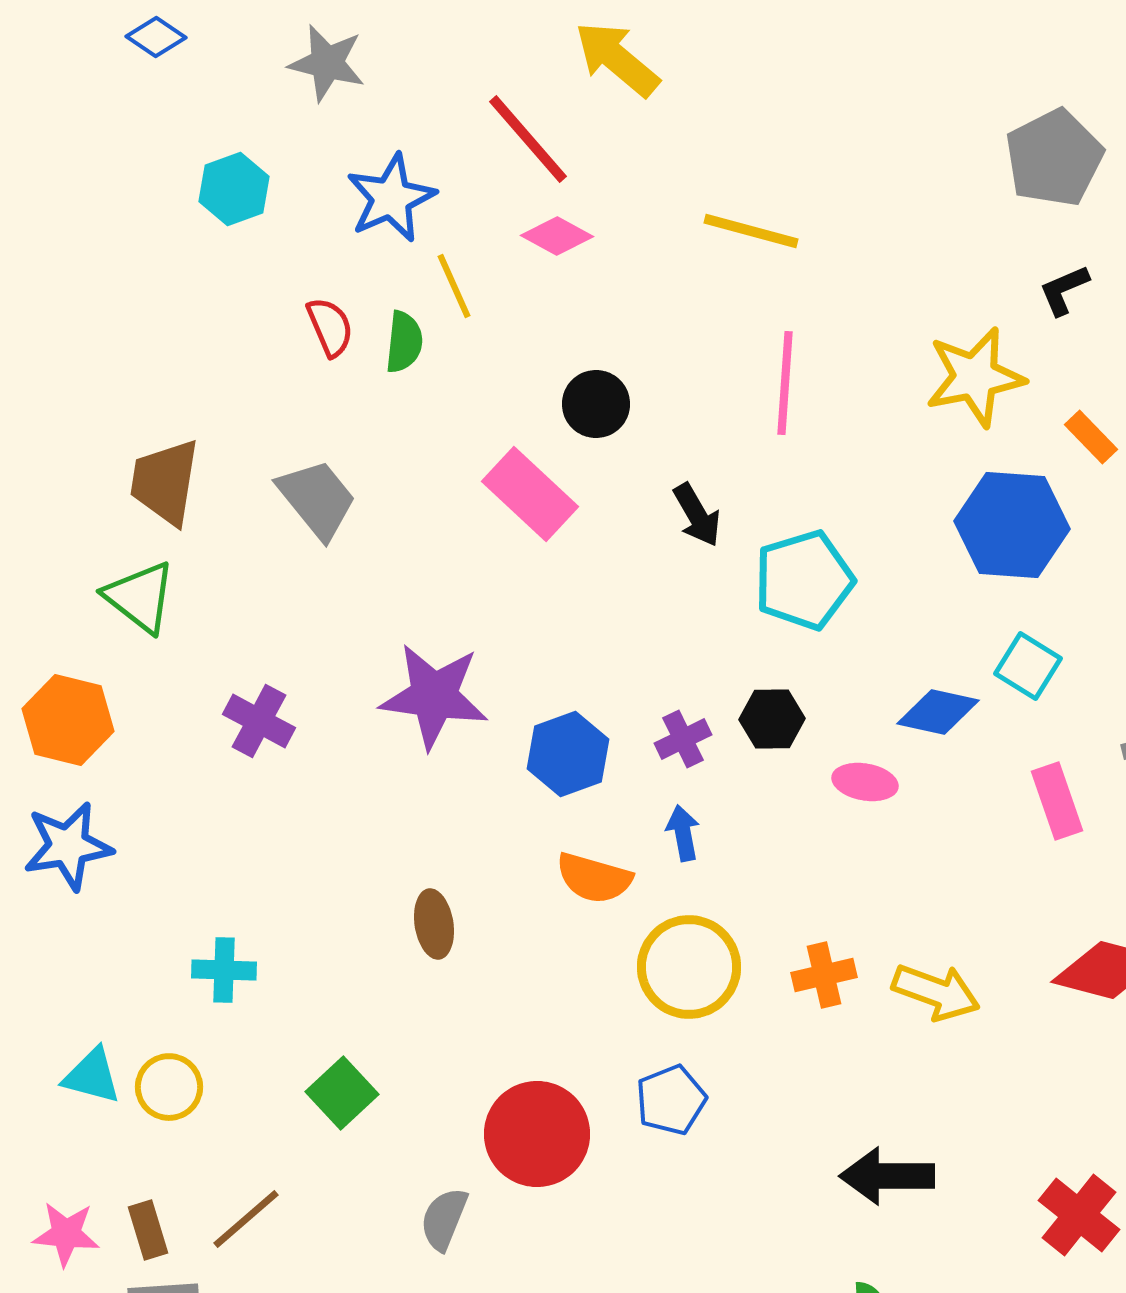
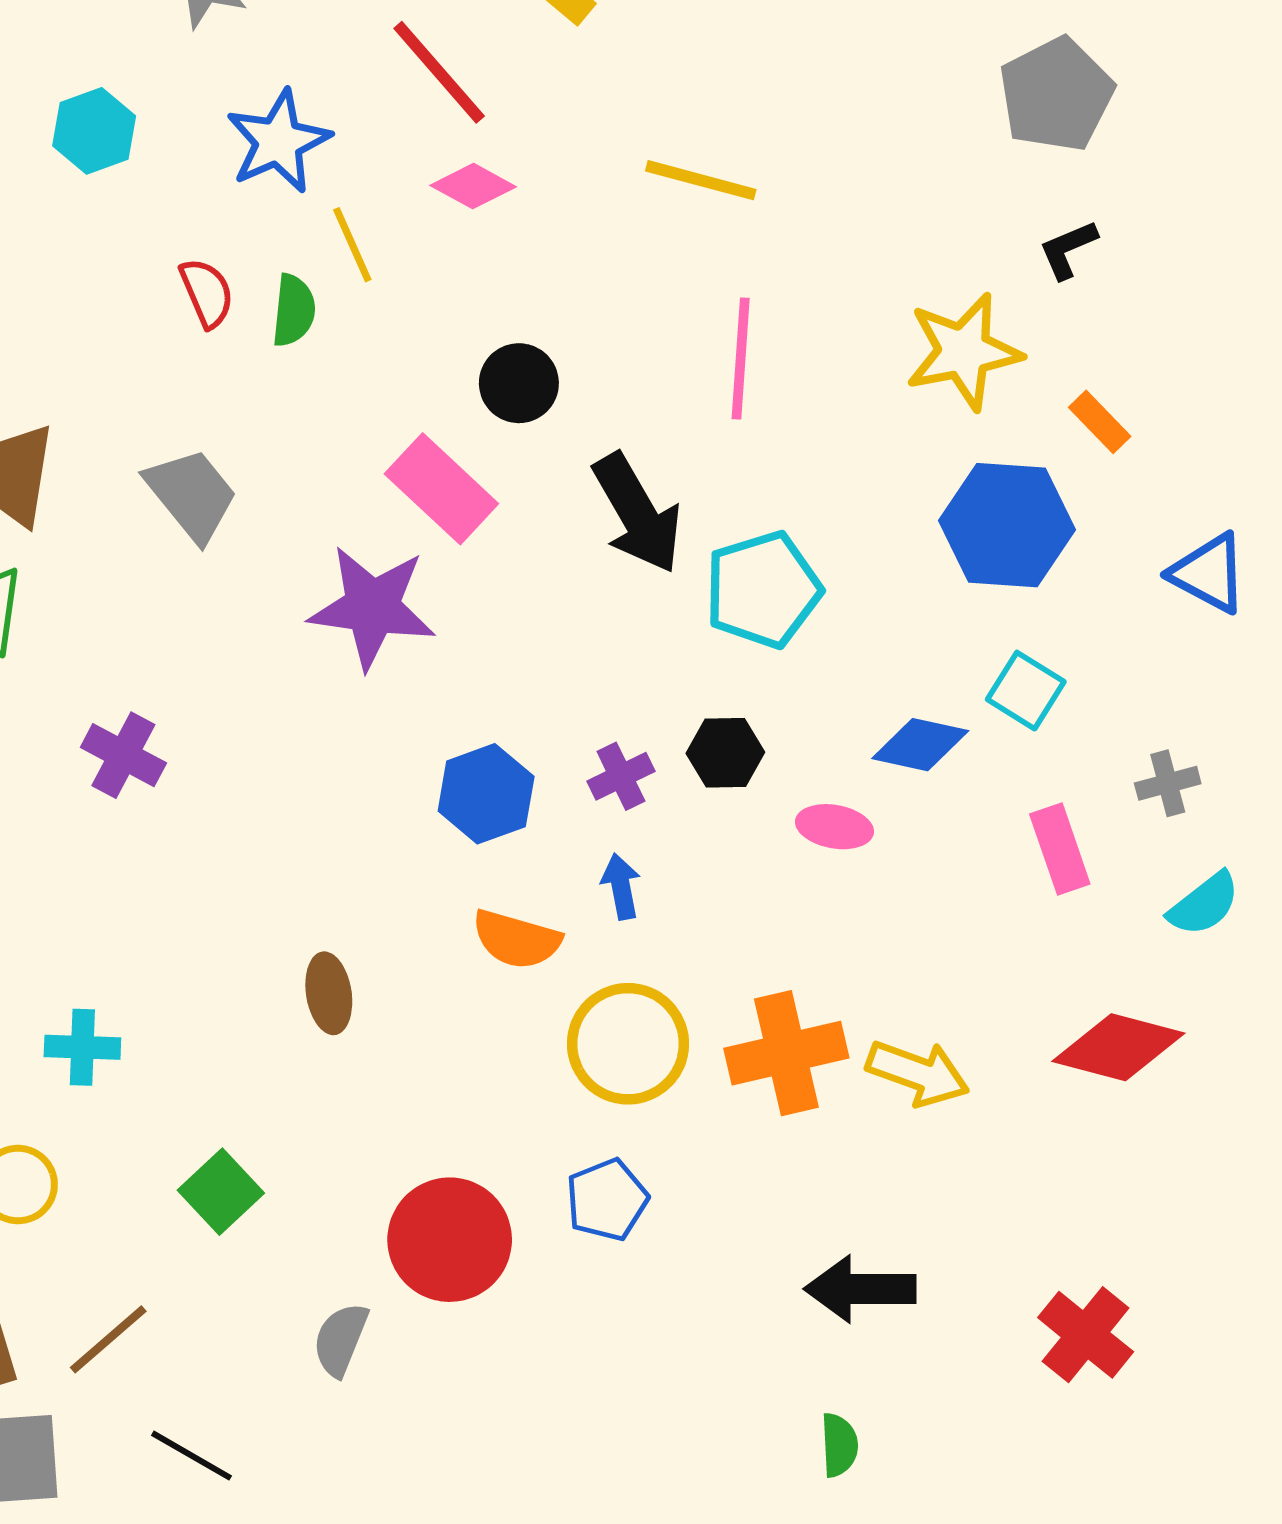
black arrow: (697, 515) -> (637, 513), size x1.6
purple star: (434, 696) -> (372, 607), moved
orange cross: (824, 975) -> (786, 1053), size x1.6

